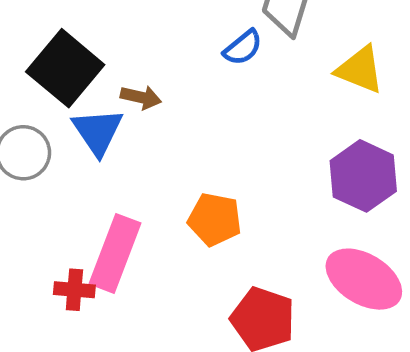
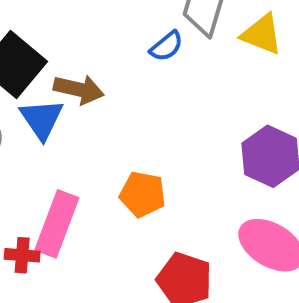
yellow triangle: (360, 70) -> (262, 34), moved
brown arrow: (141, 97) -> (79, 89), size x1.4

